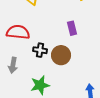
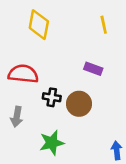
purple rectangle: (72, 28) -> (93, 69), turned -56

